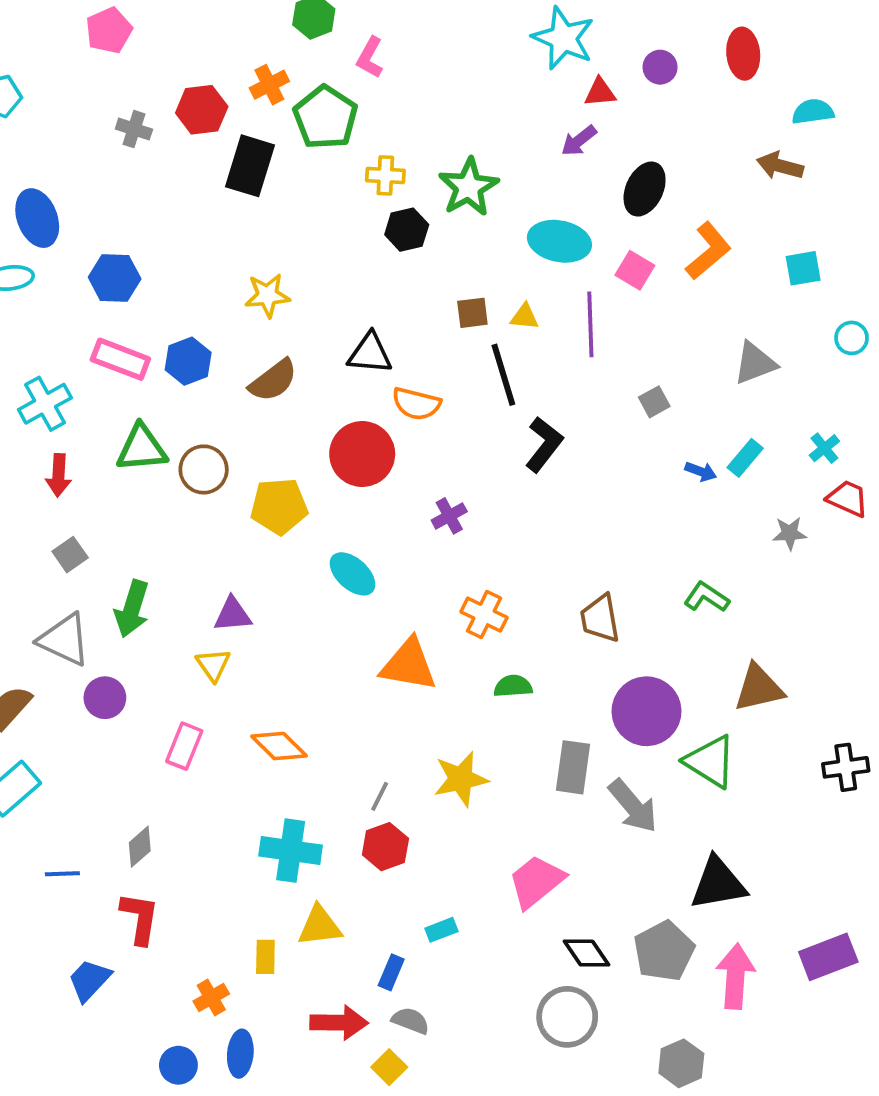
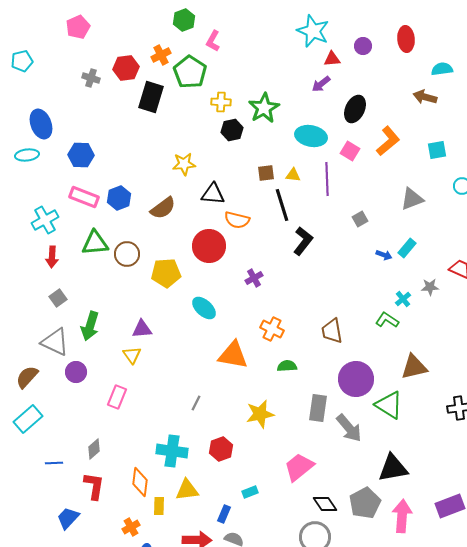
yellow star: (267, 295) -> (184, 164), moved
cyan cross: (824, 448) -> (403, 299), moved
orange diamond: (279, 746) -> (140, 482), moved, turned 52
gray line: (380, 796) -> (196, 403), moved

